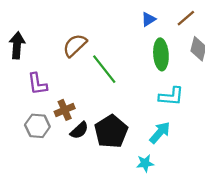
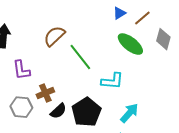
brown line: (186, 18) -> (142, 18), moved
green ellipse: (161, 54) -> (130, 44), turned -48
cyan L-shape: (171, 96) -> (112, 81), moved

